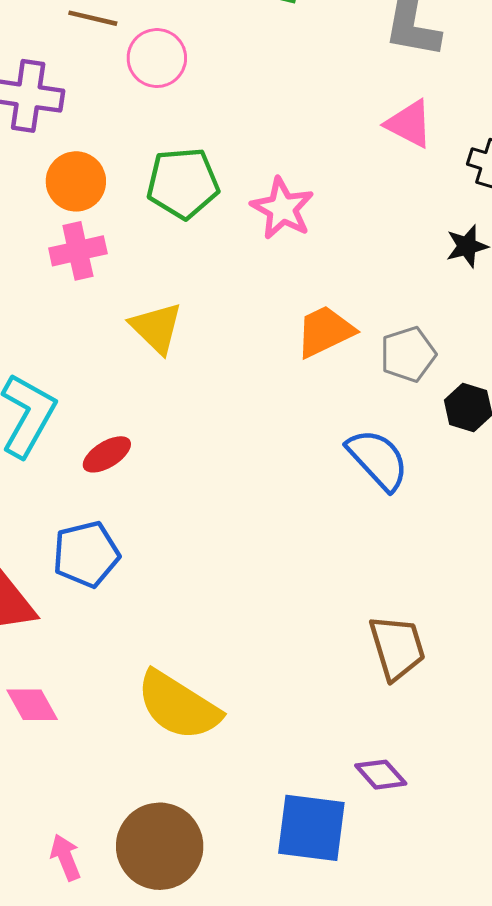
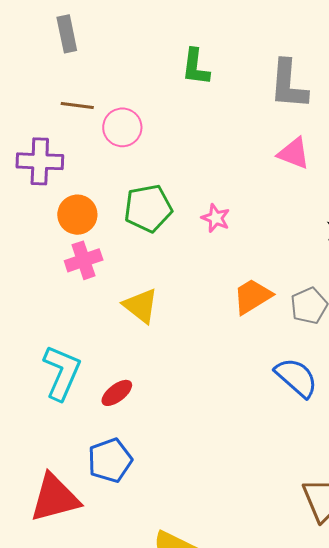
pink star: (282, 208) -> (216, 218), size x0.7

